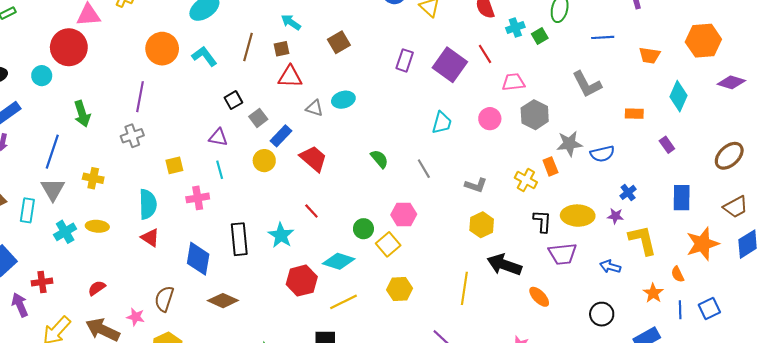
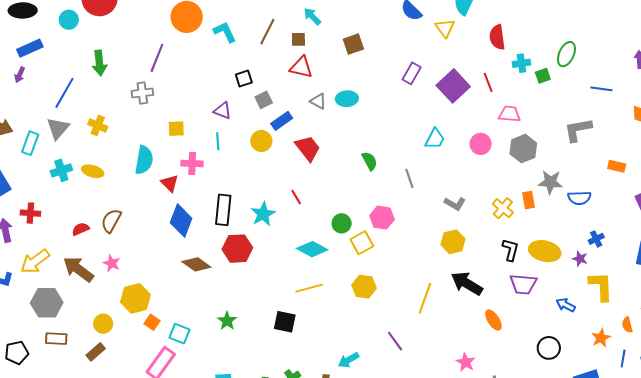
gray L-shape: (587, 84) -> (578, 130), turned 96
red triangle: (150, 238) -> (170, 183), moved
red hexagon: (302, 281) -> (237, 249), moved
brown semicircle: (164, 299) -> (111, 221), moved

